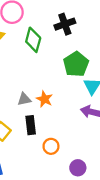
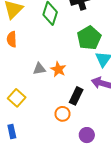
black rectangle: (31, 125) -> (76, 96), moved, turned 30

